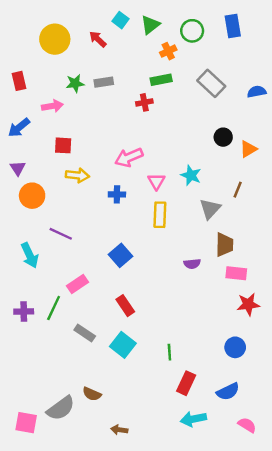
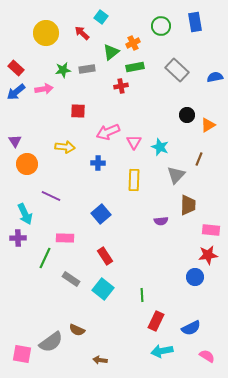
green triangle: (150, 25) -> (111, 52), moved
orange cross: (168, 51) -> (133, 43), moved
red rectangle: (19, 81) -> (16, 68), turned -35
blue arrow: (19, 128) -> (16, 92), moved
red square: (63, 145) -> (78, 111), moved
pink triangle: (156, 181) -> (134, 142), moved
pink rectangle: (236, 273) -> (211, 230), moved
pink rectangle: (77, 284) -> (65, 238), turned 36
purple cross: (24, 312) -> (18, 238), moved
blue circle: (235, 347) -> (195, 277), moved

